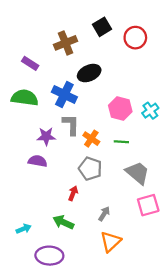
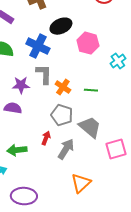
pink hexagon: (120, 108) -> (88, 43), moved
gray trapezoid: (137, 173) -> (90, 127), moved
gray arrow: (104, 214) -> (66, 149), moved, size x1.5
green arrow: (63, 222) -> (17, 150), moved, turned -30

